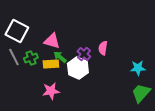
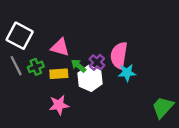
pink semicircle: (103, 48) -> (119, 55), size x1.6
green arrow: (60, 57) -> (78, 66), moved
cyan star: (138, 68) -> (127, 73), moved

